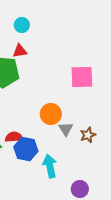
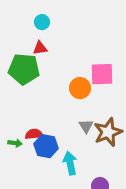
orange circle: (51, 114) -> (80, 88), moved
brown star: (88, 135) -> (108, 132), size x1.8

